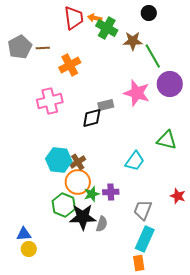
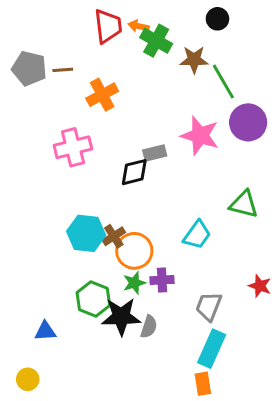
gray pentagon: (20, 47) -> (29, 68), turned -30
orange circle: (78, 182) -> (134, 251), moved
blue triangle: (24, 234) -> (45, 331), moved
yellow circle: (29, 249) -> (28, 379), moved

